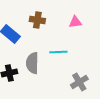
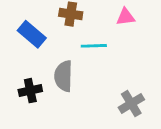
cyan line: (58, 52) -> (94, 46), moved

